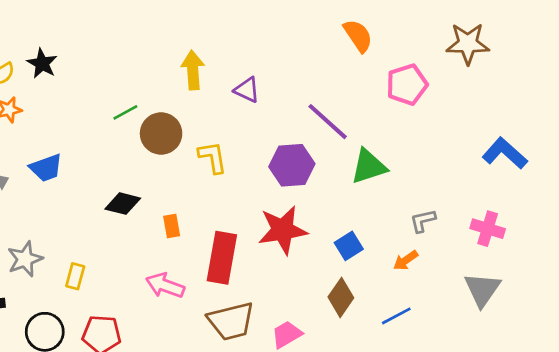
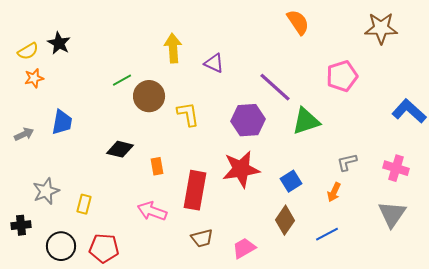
pink pentagon: (407, 85) -> (342, 76), moved
blue trapezoid: (46, 168) -> (62, 122), turned -60
orange arrow: (406, 260) -> (334, 192), turned -30
brown trapezoid: (231, 321) -> (202, 238), size x0.6

